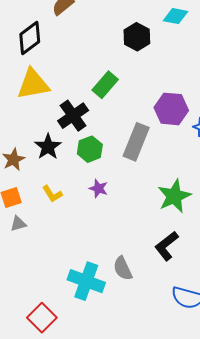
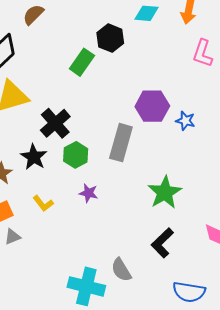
green rectangle: (105, 85) -> (82, 62), moved

